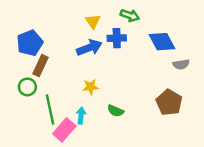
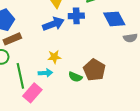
brown rectangle: (40, 66) -> (12, 39), turned 42
brown pentagon: (169, 102) -> (94, 70), moved
cyan arrow: (81, 116) -> (45, 73), moved, turned 80

